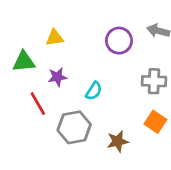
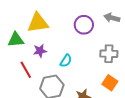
yellow triangle: (55, 38) -> (38, 23), size x1.6

